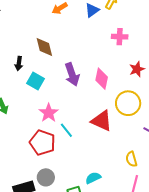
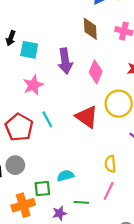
brown diamond: (44, 47) -> (90, 29), moved
cyan square: (36, 81) -> (29, 50), moved, turned -30
pink star: (49, 113) -> (33, 85), moved

